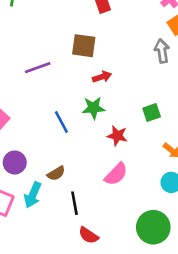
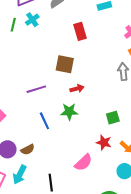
purple line: (38, 68) -> (36, 89), moved
red star: (117, 136) -> (104, 142), moved
brown semicircle: (56, 173) -> (28, 150), moved

